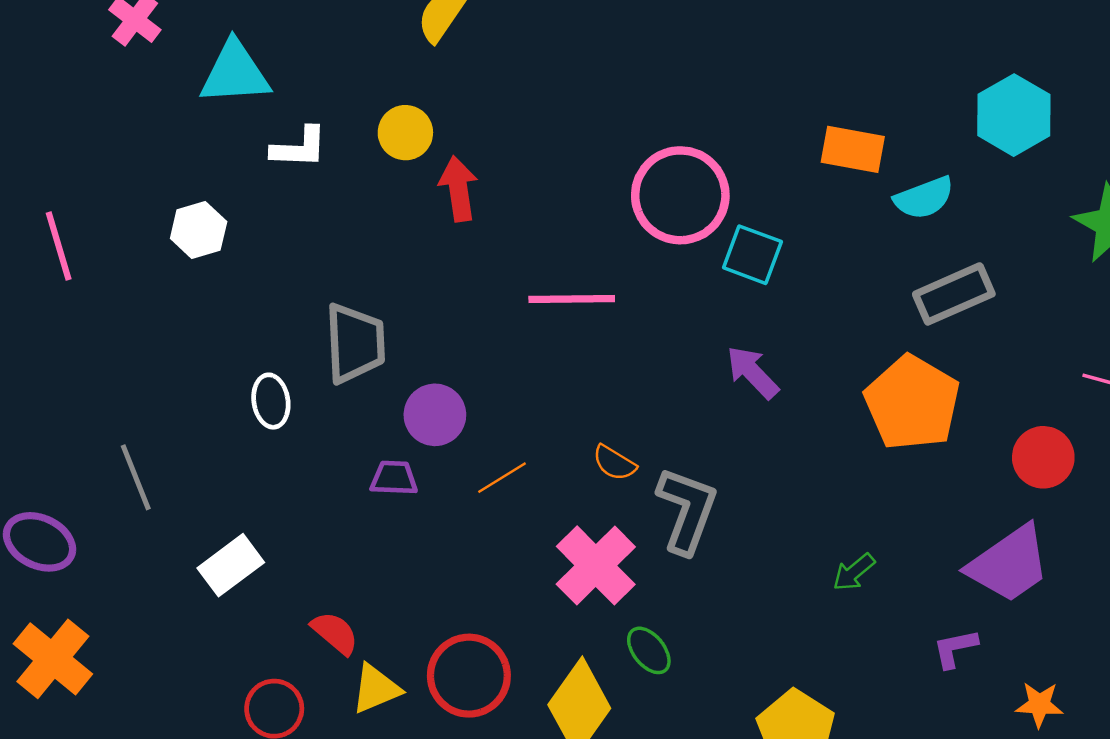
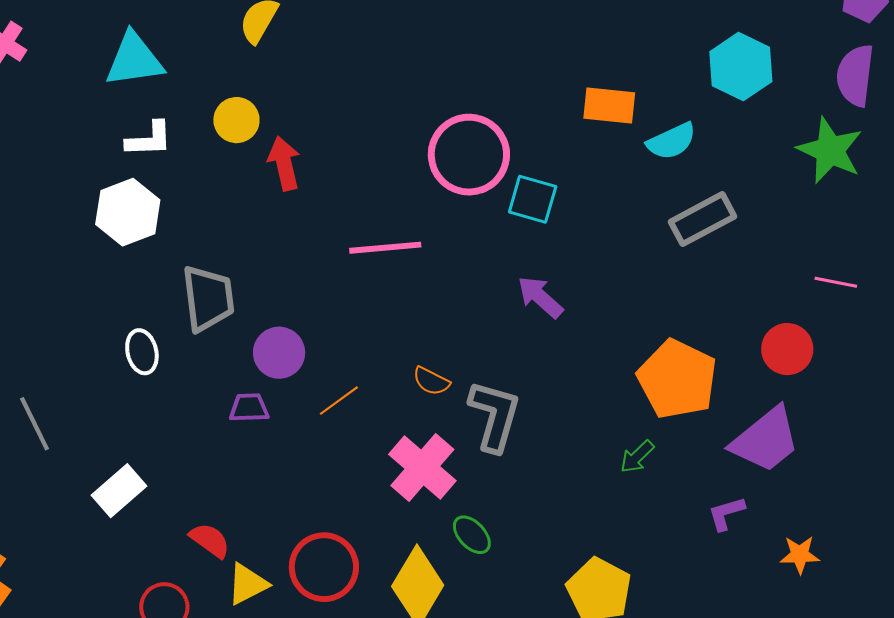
cyan triangle: (235, 73) -> (134, 60), moved
white hexagon: (199, 230) -> (128, 212), moved, size x1.4
orange pentagon: (912, 403) -> (677, 379), moved

